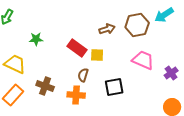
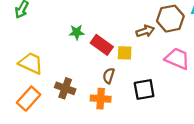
brown arrow: (107, 29) -> (145, 31), moved
green star: (36, 39) -> (77, 32), moved

